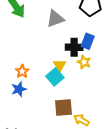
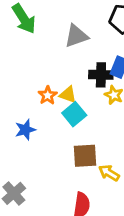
yellow triangle: (60, 65) -> (68, 95), moved, turned -40
orange star: (22, 71) -> (48, 95), moved

